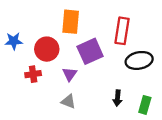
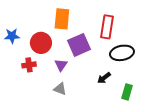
black arrow: (117, 98) -> (104, 78), moved, turned 48

